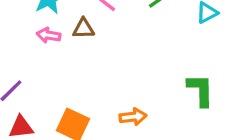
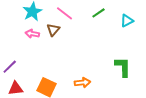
brown triangle: (83, 29) -> (53, 30), turned -48

